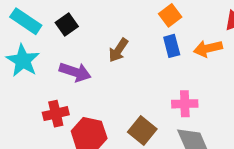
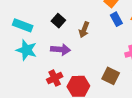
black square: (67, 25) -> (58, 21), moved

